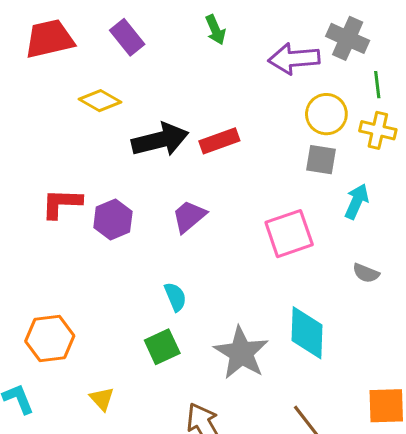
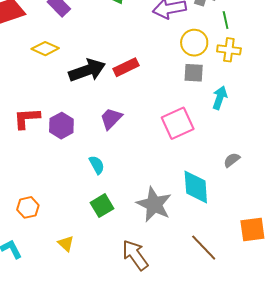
gray semicircle: (366, 273) -> (232, 160), moved, turned 126
cyan semicircle: (175, 297) -> (97, 165), moved
orange hexagon: (50, 338) -> (28, 207), size x0.7

